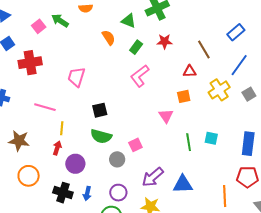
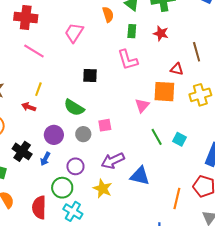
green rectangle: (136, 47) -> (132, 31), turned -48
pink L-shape: (140, 76) -> (128, 60), turned -85
pink trapezoid: (76, 77) -> (74, 33), moved
orange square: (184, 96) -> (164, 92), size x1.6
pink line: (45, 107) -> (34, 51), moved
black square: (100, 110) -> (90, 75), moved
green line: (189, 142) -> (157, 137), turned -36
red arrow: (57, 148) -> (29, 107), turned -104
purple circle: (75, 164) -> (54, 135), moved

